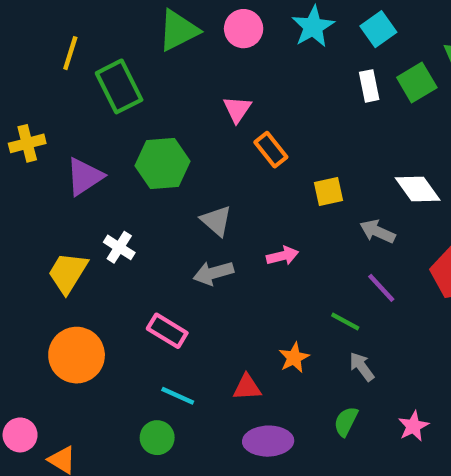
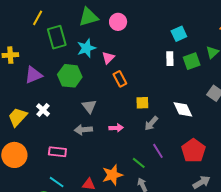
cyan star: (313, 27) -> (86, 48), moved
gray arrow: (377, 231) -> (151, 123), moved, turned -84
pink rectangle: (167, 331) -> (57, 152), turned -36
orange star: (294, 358) -> (112, 175), size x1.5

